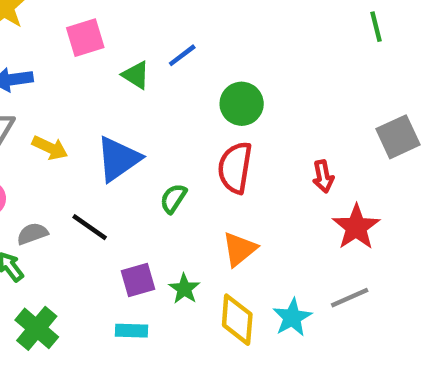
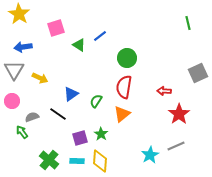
blue triangle: (118, 159) -> (71, 94), moved, size x0.7
red arrow: (323, 176) -> (164, 91), turned 104
orange triangle: (239, 249) -> (122, 114), moved
green star: (184, 289) -> (101, 134), moved
yellow diamond: (237, 320) -> (100, 161), moved
green cross: (37, 328) -> (49, 160), moved

